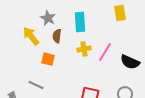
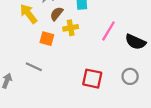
brown semicircle: (57, 36) -> (57, 14), turned 32
yellow cross: (84, 49) -> (71, 28), moved

